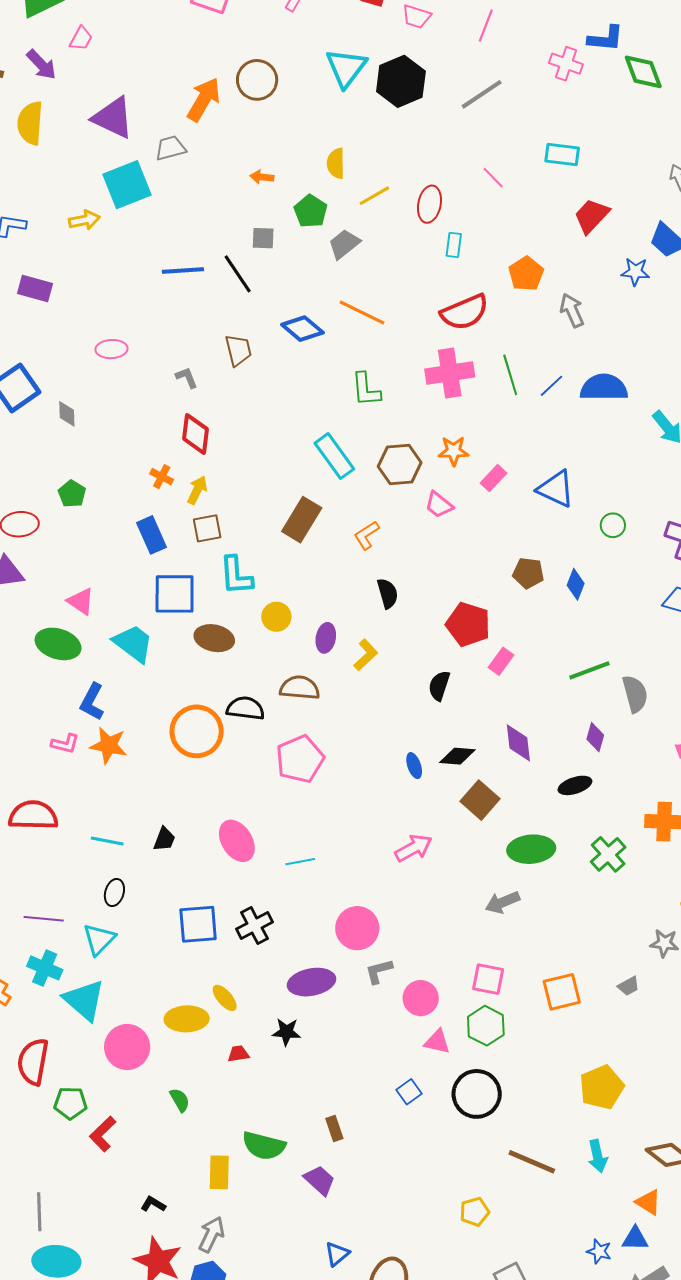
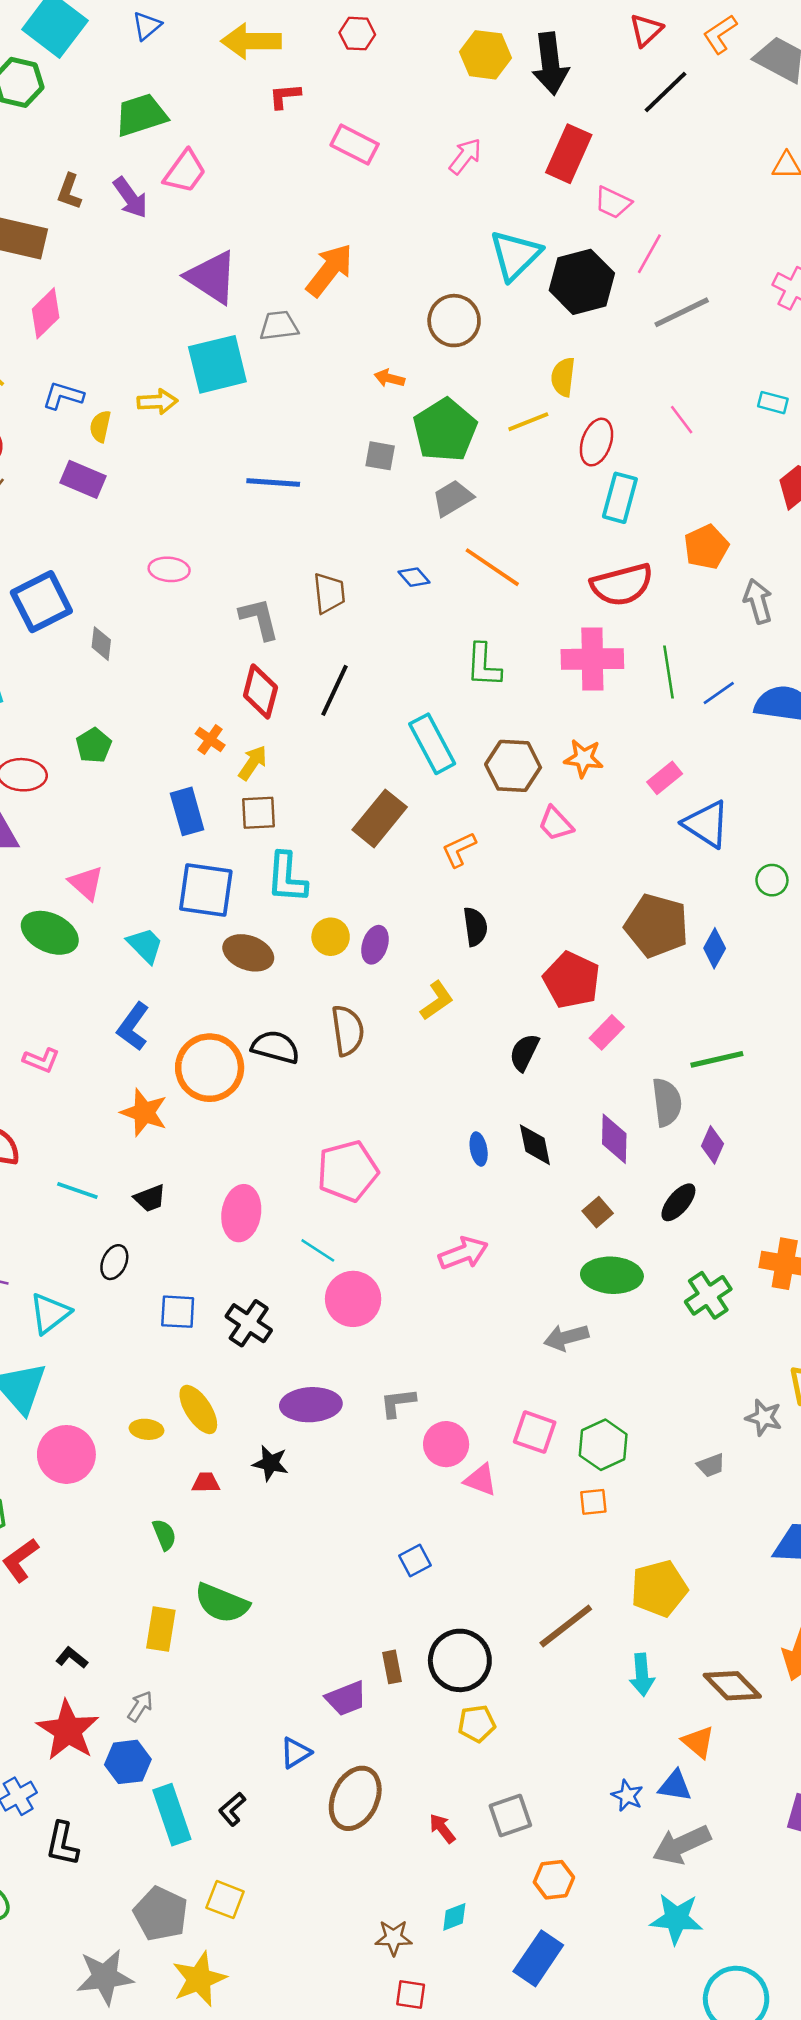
pink line: (486, 26) -> (649, 254), moved
pink trapezoid: (81, 39) -> (185, 172), size x1.4
brown circle: (257, 80) -> (454, 321), moved
yellow semicircle: (30, 123) -> (100, 426), moved, size x0.6
cyan rectangle: (562, 154) -> (773, 403), size x0.7
yellow semicircle: (336, 163) -> (563, 377), moved
green pentagon: (311, 211) -> (445, 430), size x1.5
gray trapezoid: (344, 244) -> (453, 498), moved
cyan rectangle: (454, 245) -> (620, 498), size x1.5
black line: (238, 274) -> (335, 690), moved, turned 51
blue diamond: (302, 329) -> (414, 577), size x0.6
gray L-shape: (187, 378) -> (259, 619), size x1.5
pink rectangle: (493, 478) -> (665, 778), moved
brown pentagon: (528, 573) -> (657, 926), size x1.6
purple ellipse: (326, 638) -> (375, 945), moved
cyan trapezoid: (133, 643) -> (145, 945), size x0.7
brown semicircle: (300, 688) -> (348, 1031), turned 69
gray semicircle: (635, 694) -> (667, 1102), moved
blue L-shape: (92, 702) -> (133, 1027), moved
orange star: (109, 745) -> (144, 1112), moved
black diamond: (457, 756) -> (535, 1145), turned 66
pink pentagon: (300, 759) -> (348, 1171), moved
black ellipse: (575, 785) -> (678, 1202), turned -40
brown square: (480, 800) -> (598, 1212), moved, size x0.6
black trapezoid: (164, 839) -> (150, 1198), turned 40
pink ellipse: (237, 841) -> (241, 1213), turned 33
cyan line: (300, 862) -> (318, 1250), turned 36
black ellipse: (114, 893) -> (114, 1262), moved
blue square: (198, 924) -> (178, 1312), size x0.7
black cross: (254, 926) -> (249, 1323), turned -36
pink circle: (357, 928) -> (353, 1299), moved
orange square: (562, 992) -> (593, 1502), moved, size x0.6
yellow ellipse: (225, 998) -> (198, 1409), size x1.4
yellow ellipse: (187, 1019) -> (147, 1429), size x0.6
green hexagon: (486, 1026) -> (603, 1445), moved
pink triangle: (437, 1042) -> (481, 1480), moved
black circle: (477, 1094) -> (460, 1660), moved
green semicircle: (180, 1100) -> (164, 1535), moved
brown rectangle: (334, 1128) -> (392, 1667), moved
brown line: (532, 1162) -> (566, 1626), moved, turned -69
purple trapezoid: (320, 1180) -> (346, 1698), moved, turned 108
gray arrow: (211, 1234) -> (140, 1706), size x0.7

